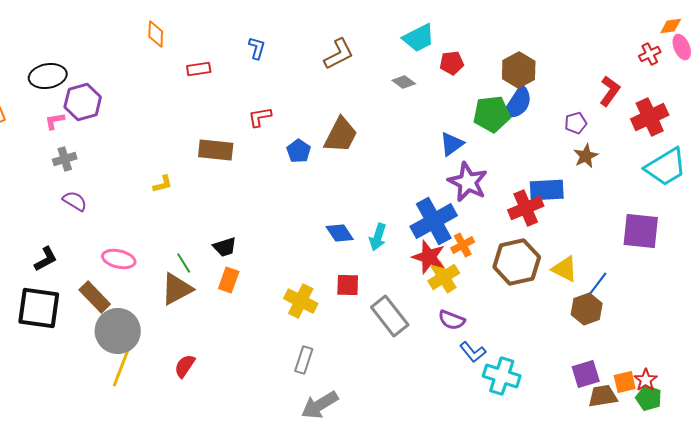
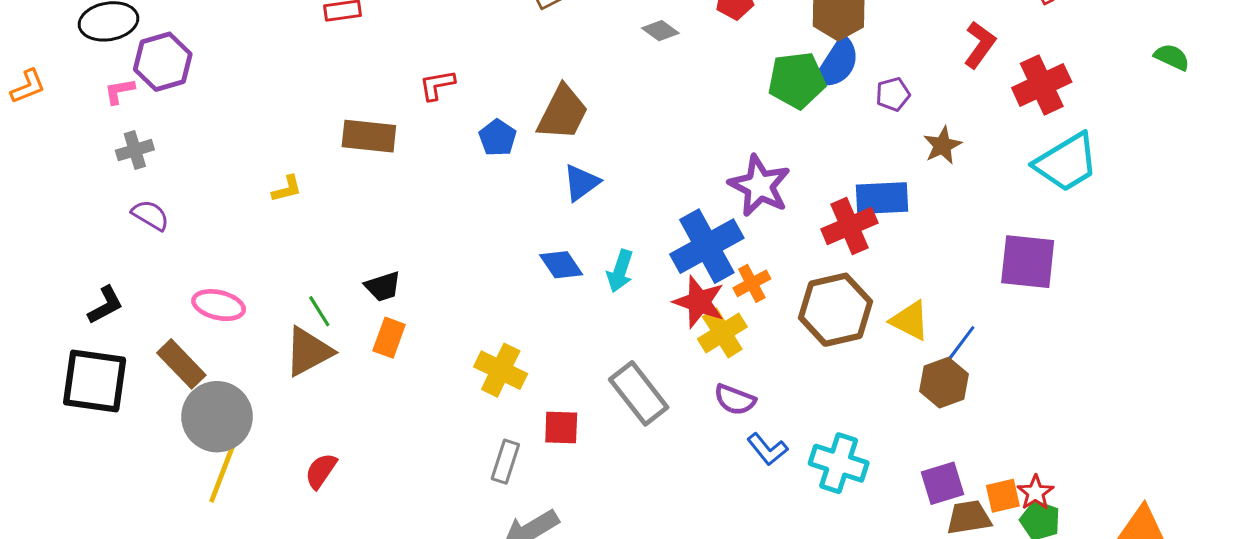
purple pentagon: (576, 123) -> (893, 94), moved
blue triangle: (452, 144) -> (581, 183), moved
red square: (348, 285) -> (561, 428), moved
cyan cross: (502, 376) -> (839, 463), moved

